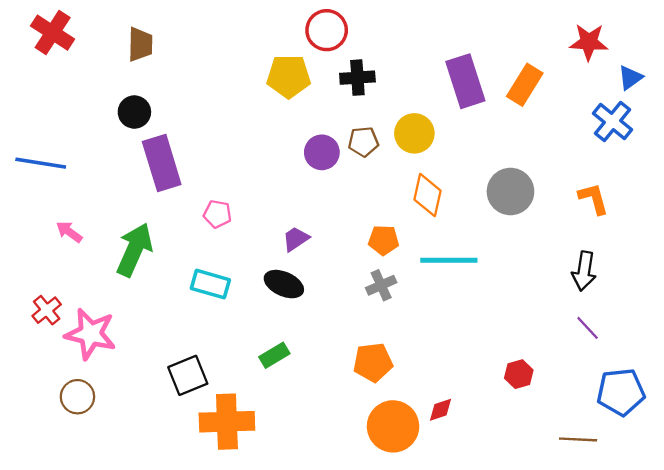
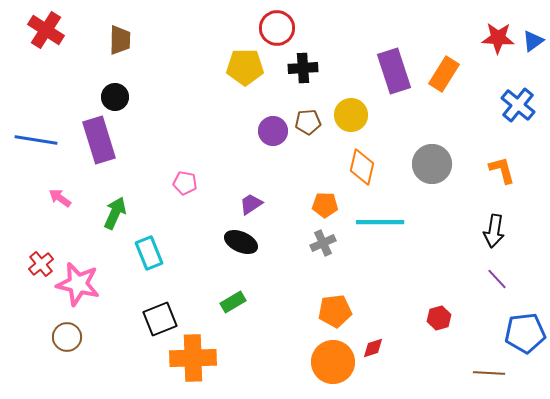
blue triangle: (630, 78) -> (533, 41), moved
purple rectangle: (162, 163) -> (99, 140), moved
green arrow: (134, 250) -> (115, 213), size x0.7
cyan rectangle: (210, 284) -> (149, 253), moved, turned 52
orange pentagon: (373, 362) -> (335, 311), moved

